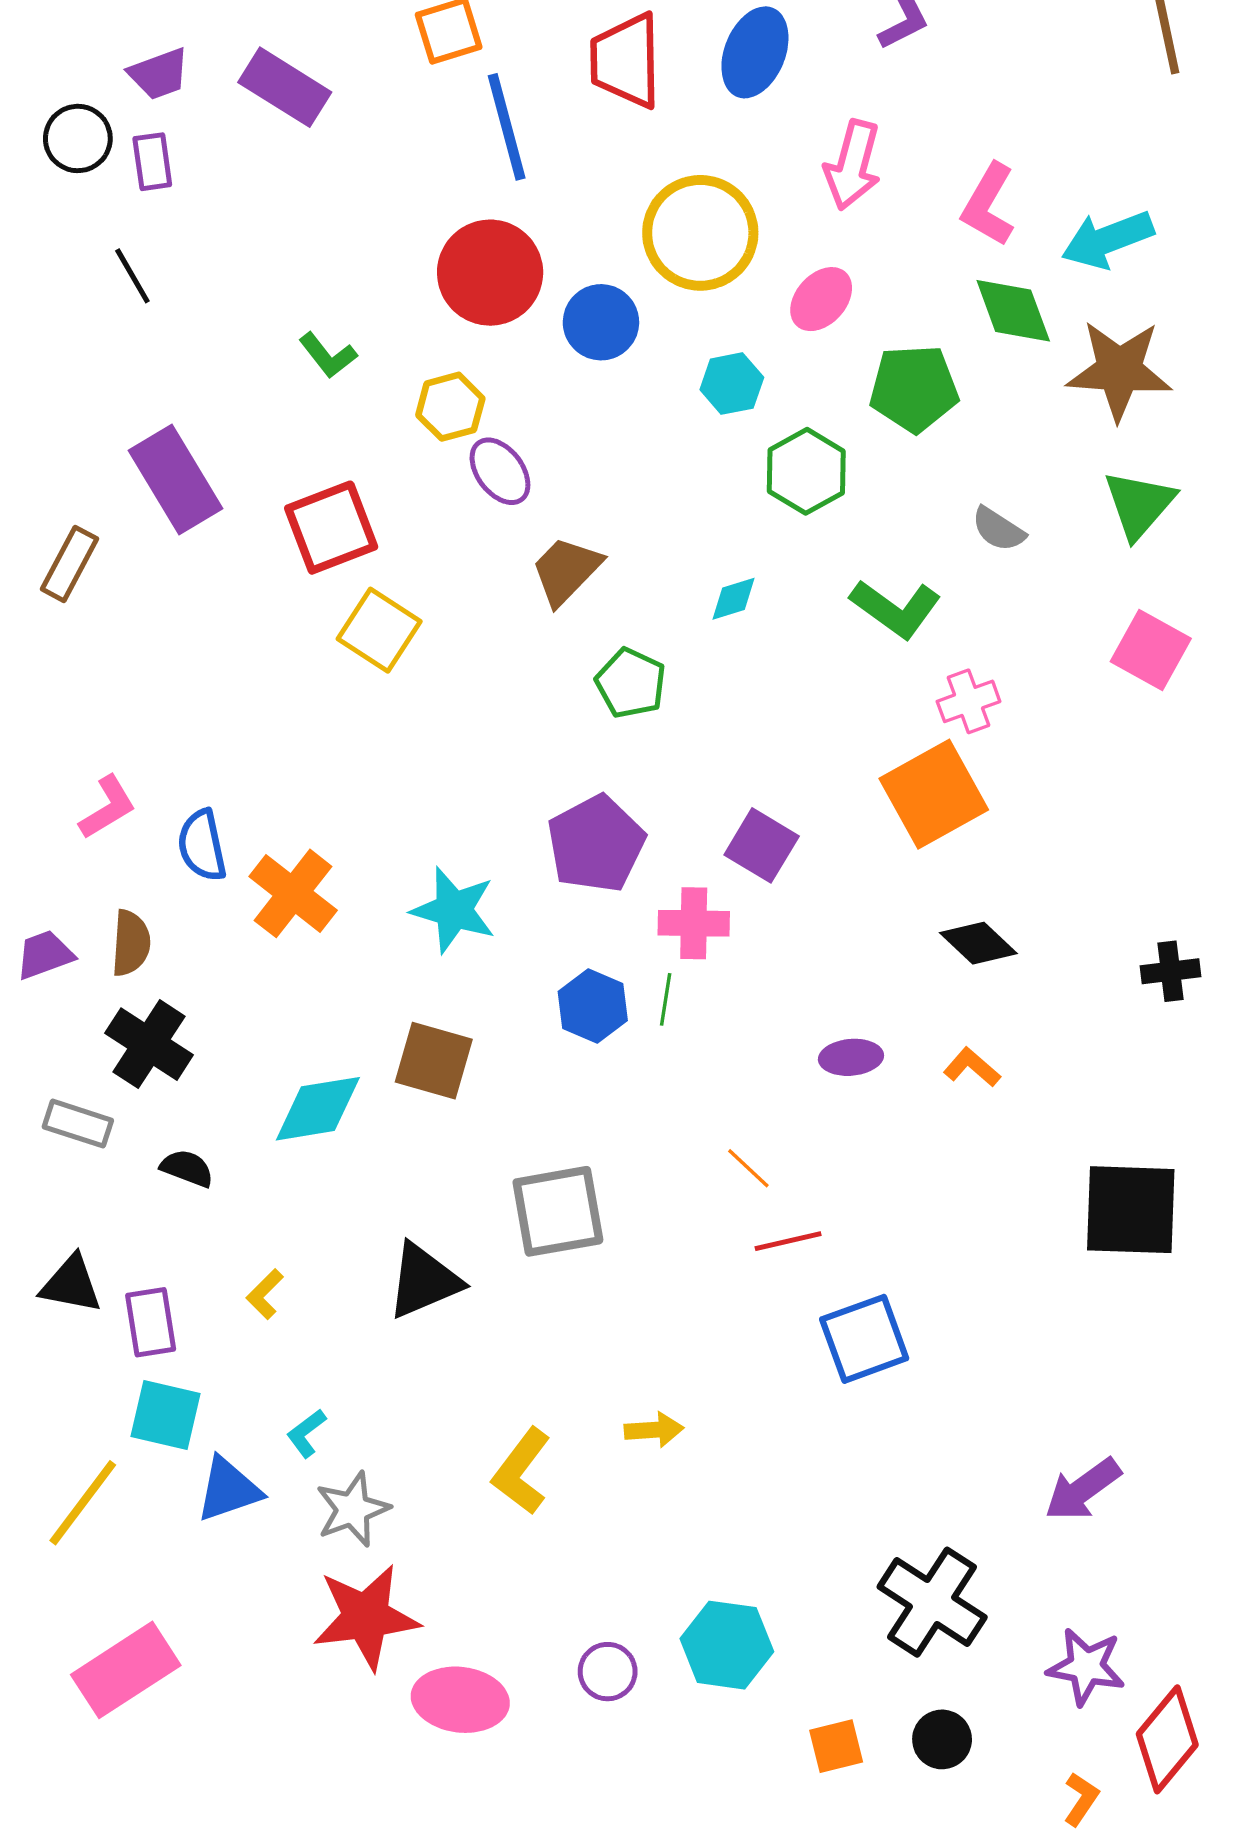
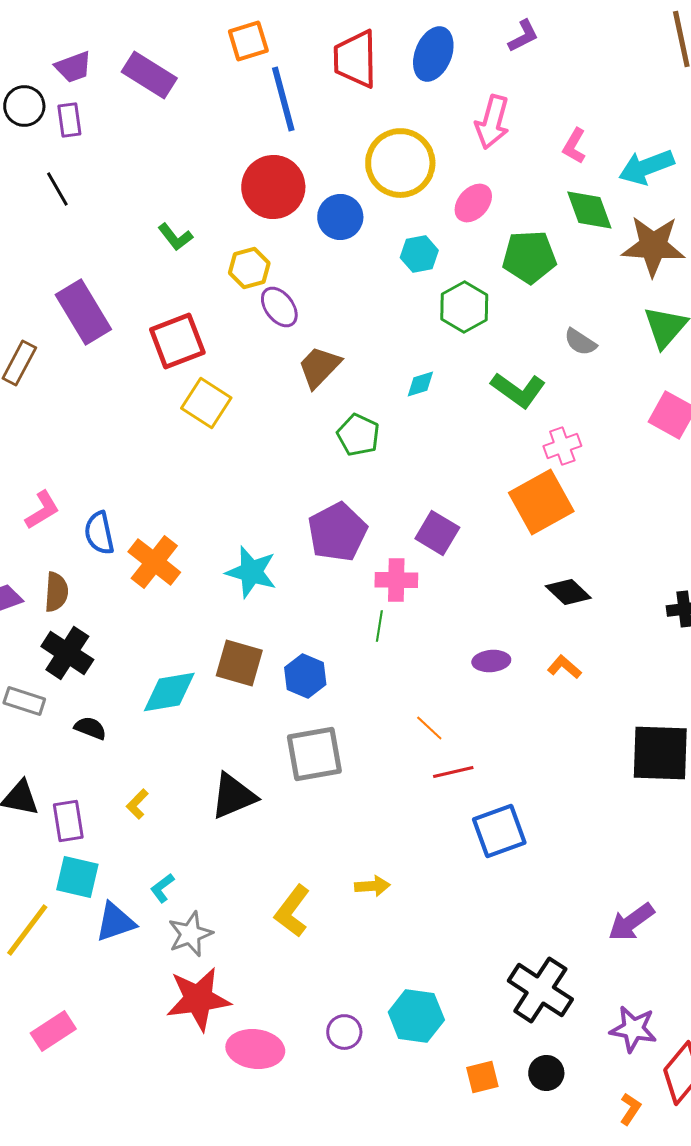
pink L-shape: (988, 205) -> (574, 146), size x0.7
blue hexagon: (593, 1006) -> (305, 676), moved
pink rectangle: (126, 1670) -> (53, 1031), size x0.7

